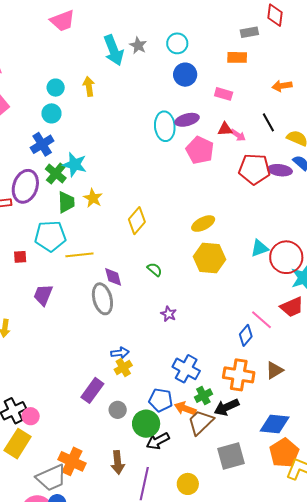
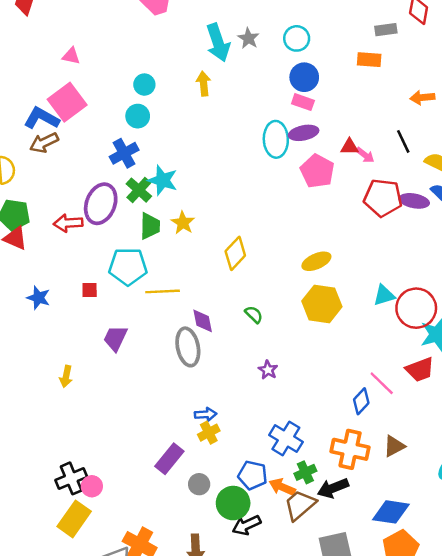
yellow arrow: (89, 86) -> (204, 84), moved
pink rectangle: (224, 94) -> (303, 102), moved

